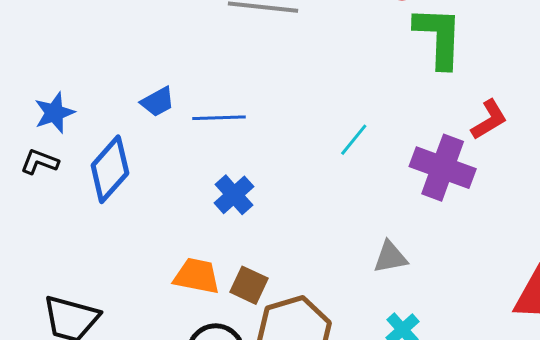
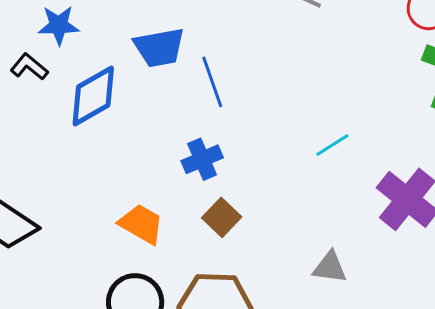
blue trapezoid: (158, 102) -> (159, 47), size x1.5
blue line: (219, 118) -> (212, 82), turned 54
brown square: (249, 285) -> (222, 217), moved

